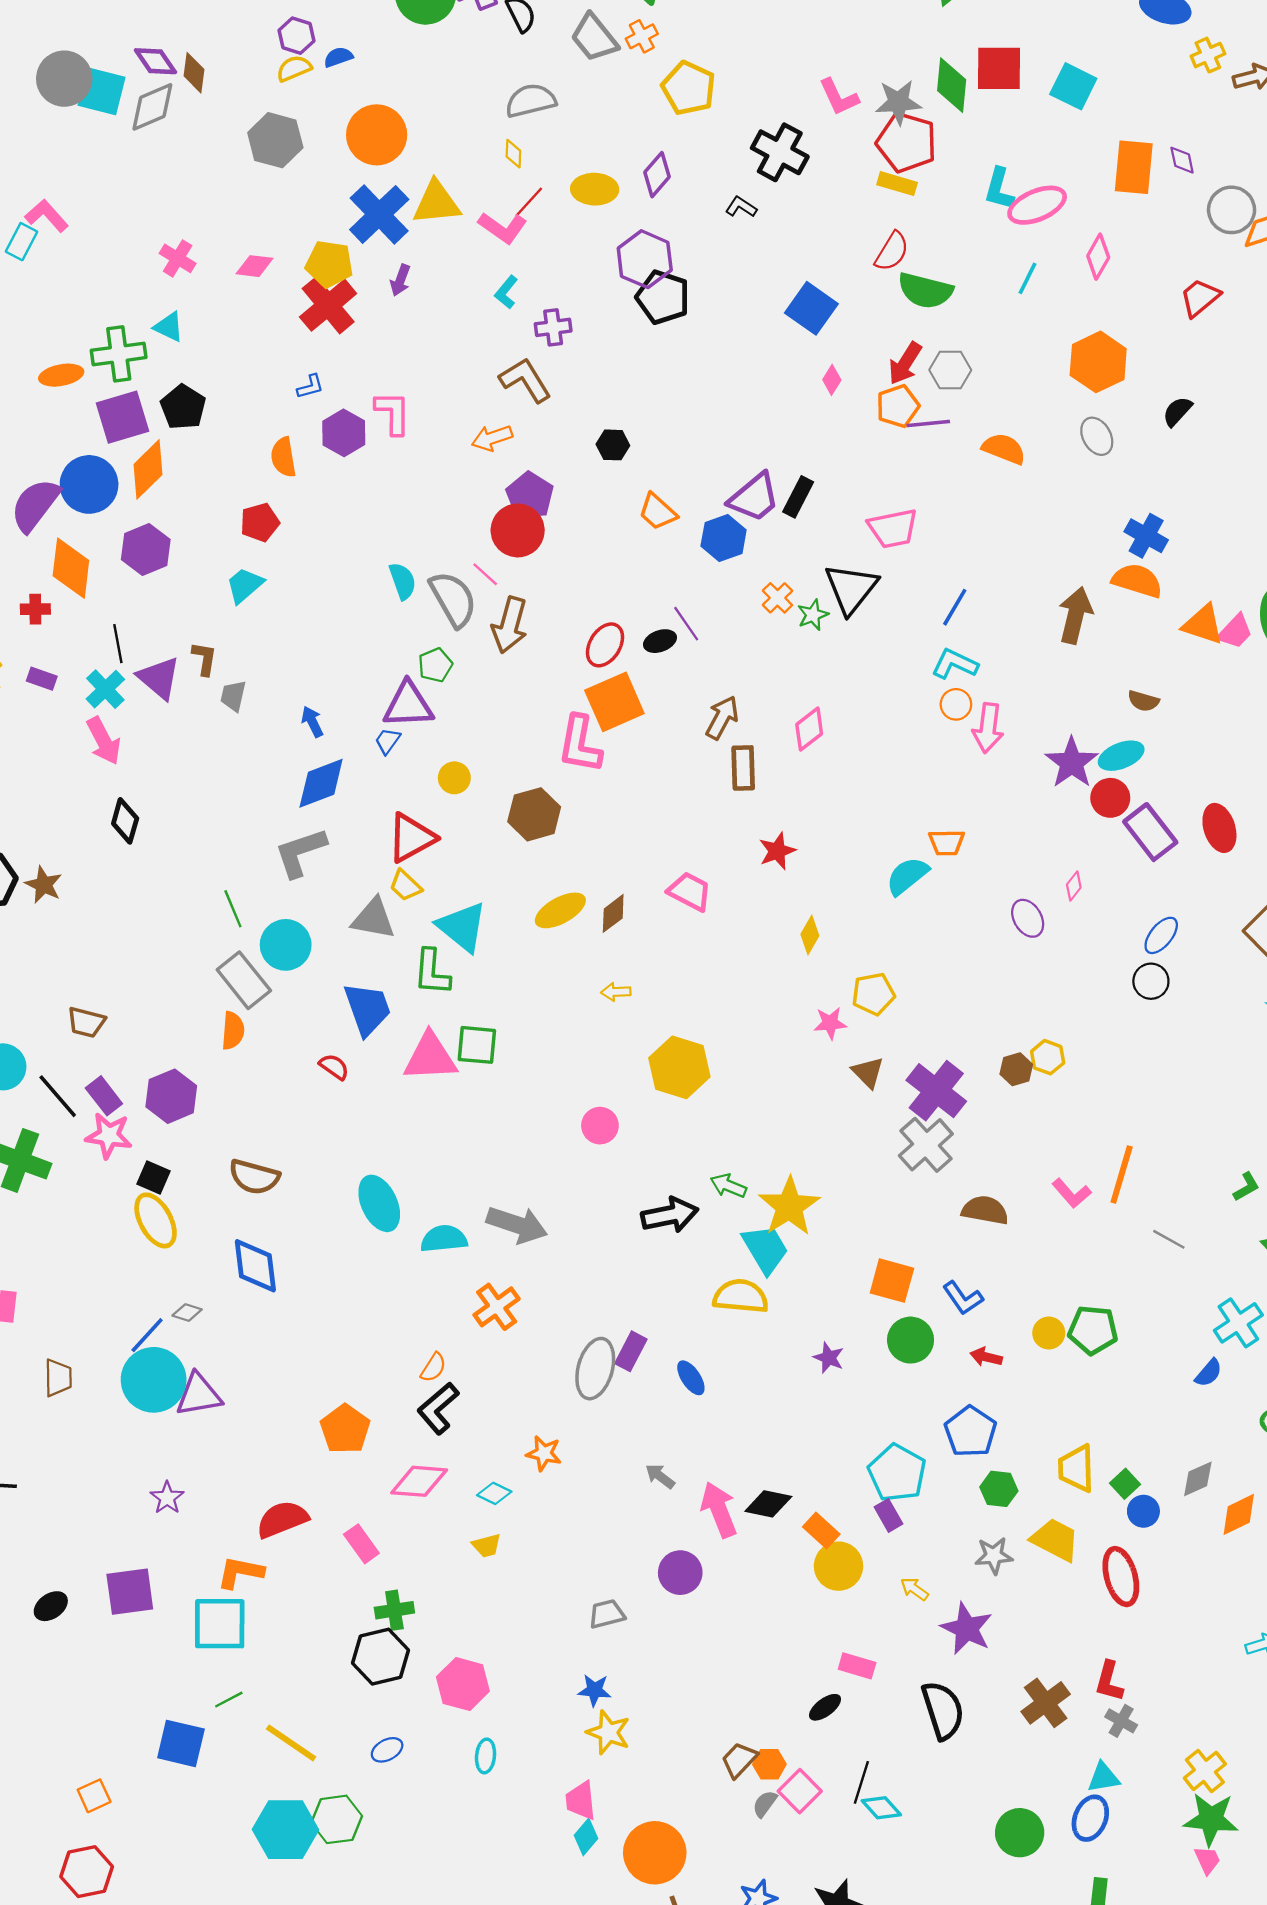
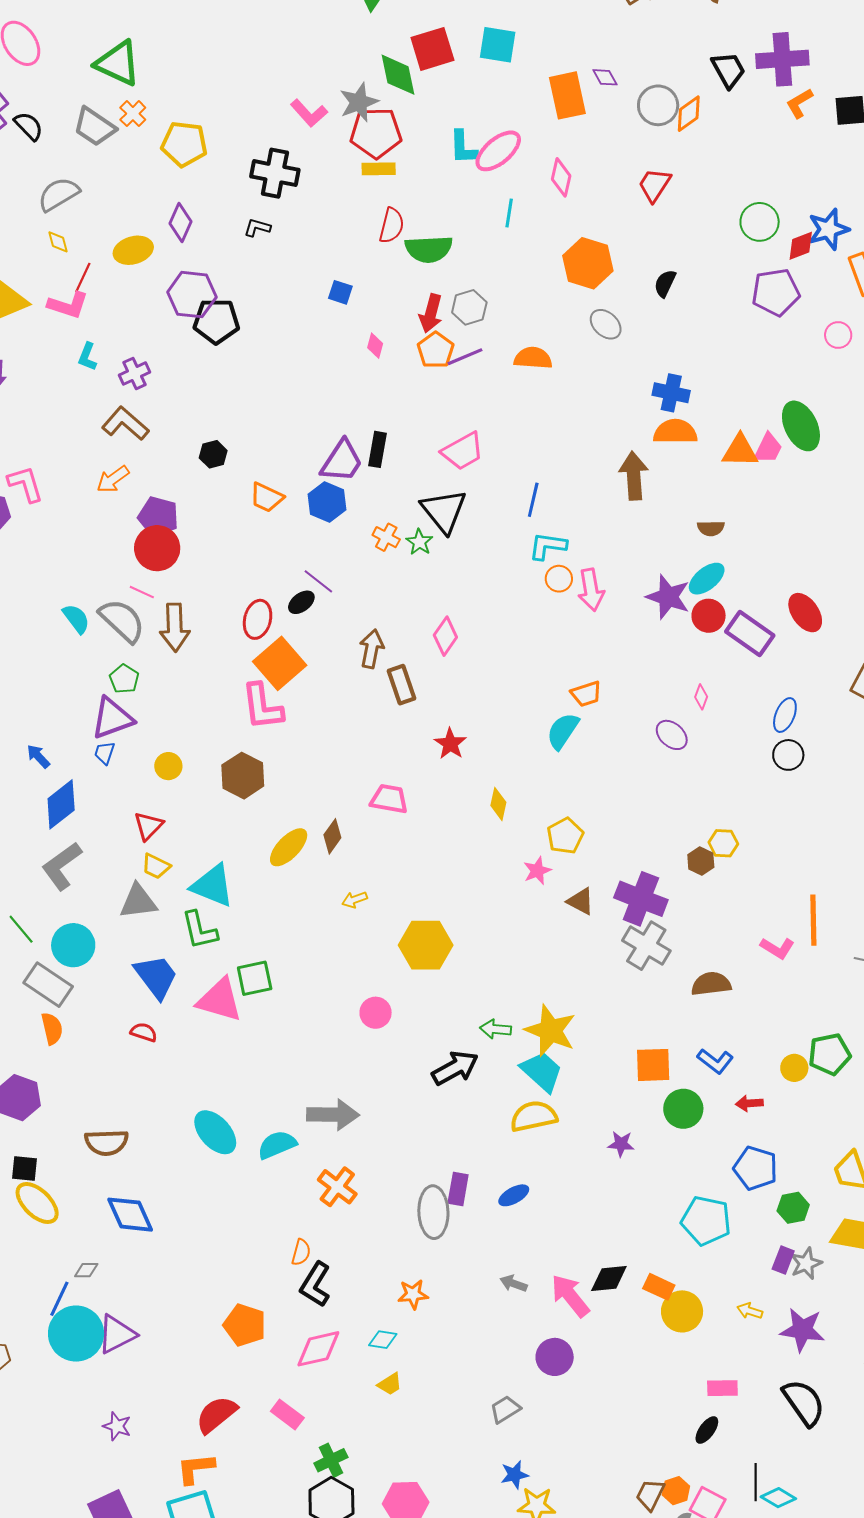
blue square: (811, 308) -> (340, 292), size x0.6
red triangle: (411, 838) -> (148, 826), size x0.7
pink triangle: (430, 1057) -> (220, 1000), turned 36
blue ellipse: (691, 1378) -> (514, 1195), turned -68
purple rectangle: (888, 1515) -> (783, 1260), moved, turned 68

